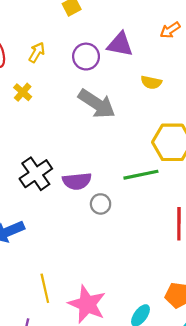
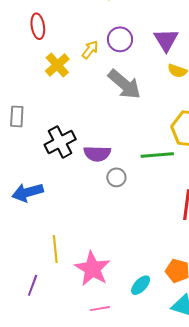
purple triangle: (120, 44) -> (166, 40), moved, turned 40
yellow arrow: (37, 52) -> (90, 50), moved
yellow cross: (23, 92) -> (57, 65), size x1.4

